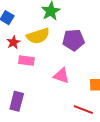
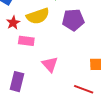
pink triangle: (61, 76) -> (50, 64), moved, turned 30

